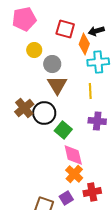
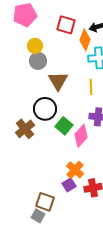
gray circle: (52, 64) -> (38, 61), moved
brown cross: (24, 108) -> (25, 129), moved
pink diamond: (73, 155) -> (81, 136), moved, turned 55
purple square: (66, 198) -> (69, 185), moved

